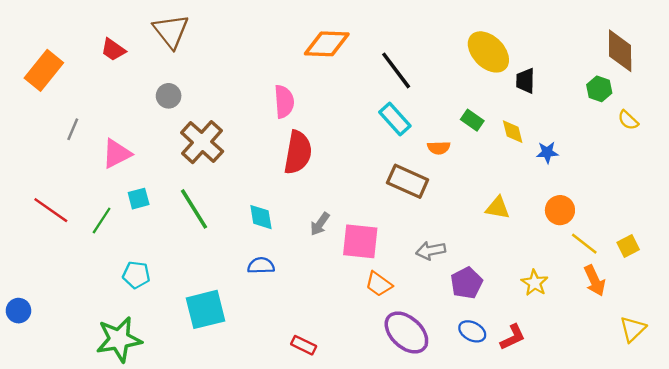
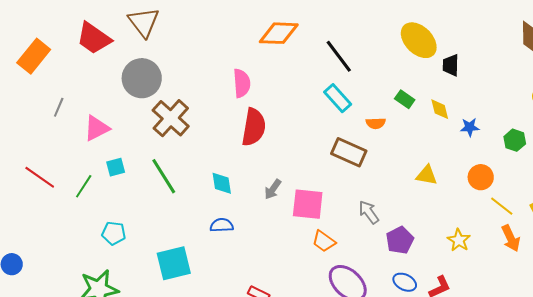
red trapezoid: (113, 50) -> (94, 38), size x1.6
green hexagon: (599, 89) -> (515, 140), moved
gray circle: (169, 96) -> (142, 78), size x1.8
gray arrow: (431, 251) -> (369, 212), turned 65

